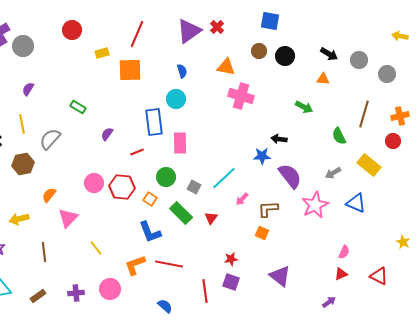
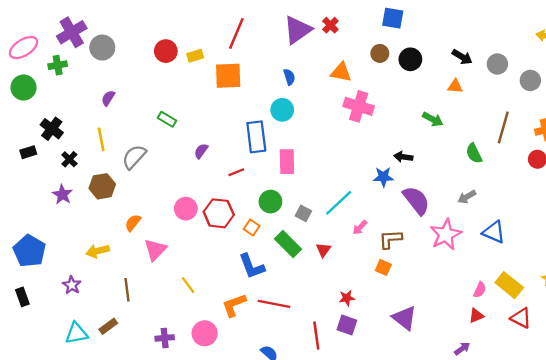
red circle: (72, 30) -> (166, 51), moved
yellow rectangle: (369, 165) -> (509, 285), moved
brown rectangle: (38, 296) -> (108, 326), moved

